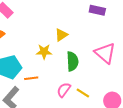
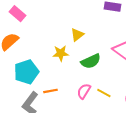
green semicircle: (72, 61) -> (91, 61), turned 72
orange line: (31, 78) -> (51, 91), moved

